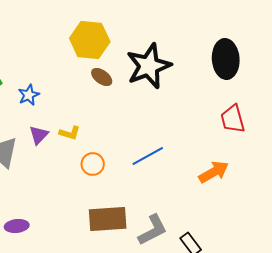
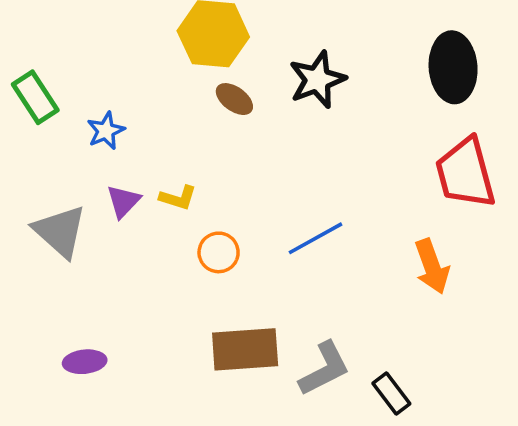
black star: (149, 66) -> (317, 80), size x0.7
red trapezoid: (233, 119) -> (465, 173), size x1.4
orange arrow: (214, 172) -> (432, 267), turned 100

